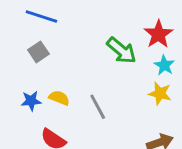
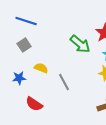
yellow semicircle: (59, 98) -> (41, 68), moved

